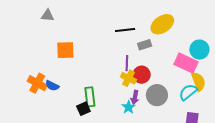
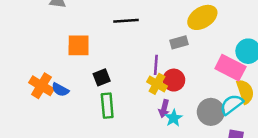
black line: (125, 30) -> (126, 21), moved
gray circle: (157, 95) -> (211, 112), moved
cyan star: (129, 107) -> (174, 118), moved
black square: (83, 109) -> (102, 77), moved

